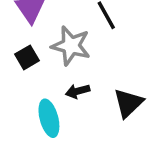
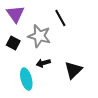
black square: (27, 57) -> (13, 43), turned -32

